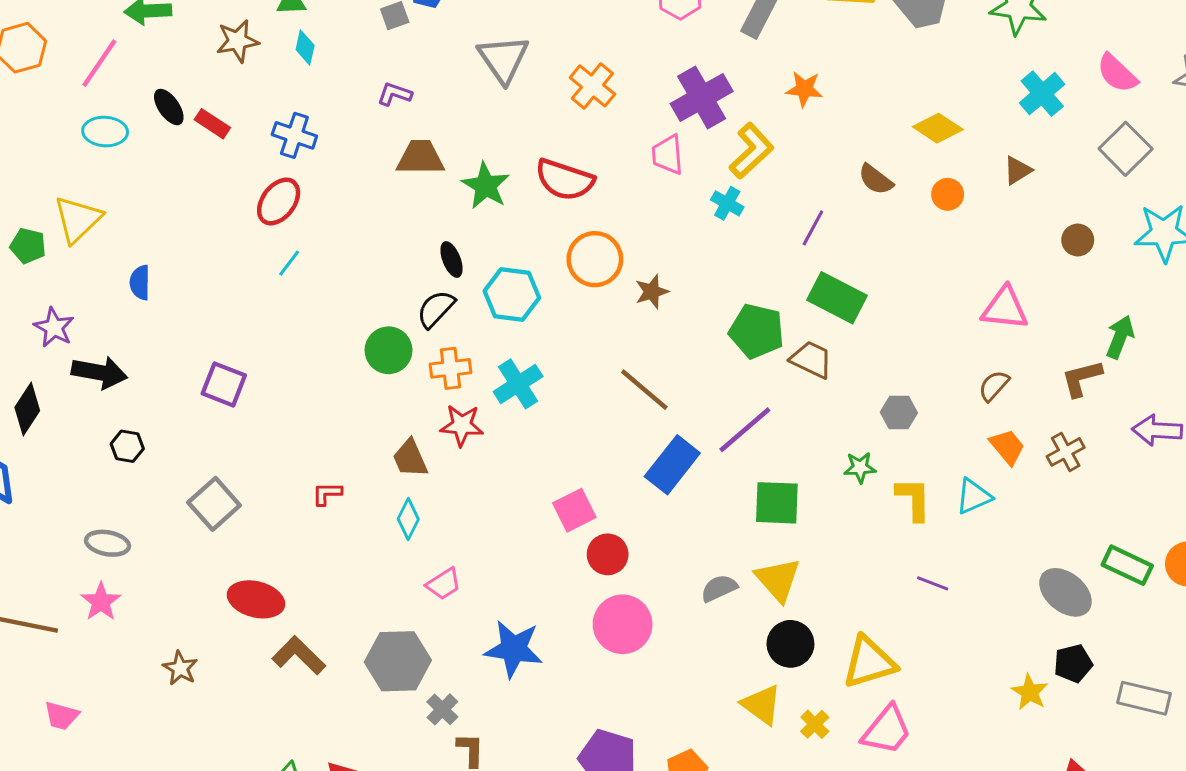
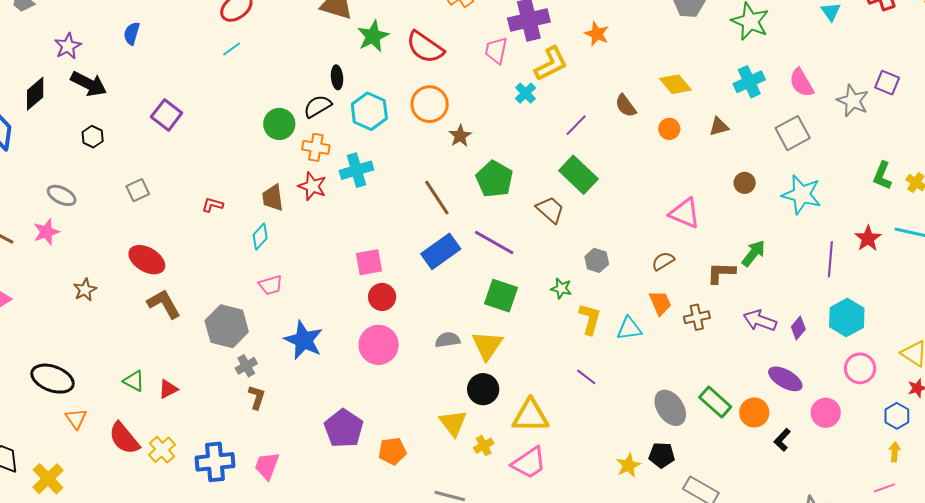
brown star: (652, 292) -> (460, 136), turned -30
green pentagon: (757, 331) -> (494, 179), moved
purple line: (745, 430) -> (494, 242), turned 54
gray square: (214, 504) -> (138, 190), size x0.7

